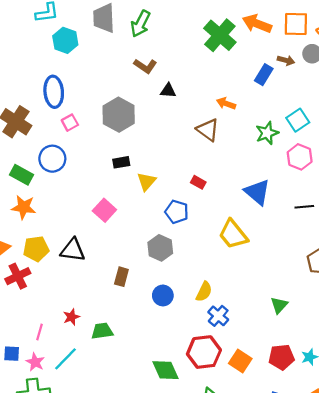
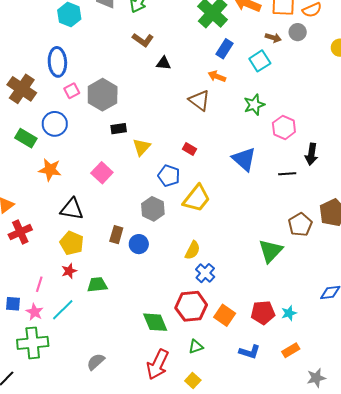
blue rectangle: (264, 75) -> (225, 49), moved
gray hexagon: (119, 115) -> (103, 95), moved
cyan square: (298, 120) -> (260, 61), moved
orange star: (24, 207) -> (50, 170), moved
yellow trapezoid: (233, 234) -> (197, 198), moved, turned -104
yellow pentagon: (36, 249) -> (72, 243), moved, turned 30
blue circle: (163, 295) -> (139, 244), moved
green triangle: (279, 305) -> (271, 251), moved, size x1.5

